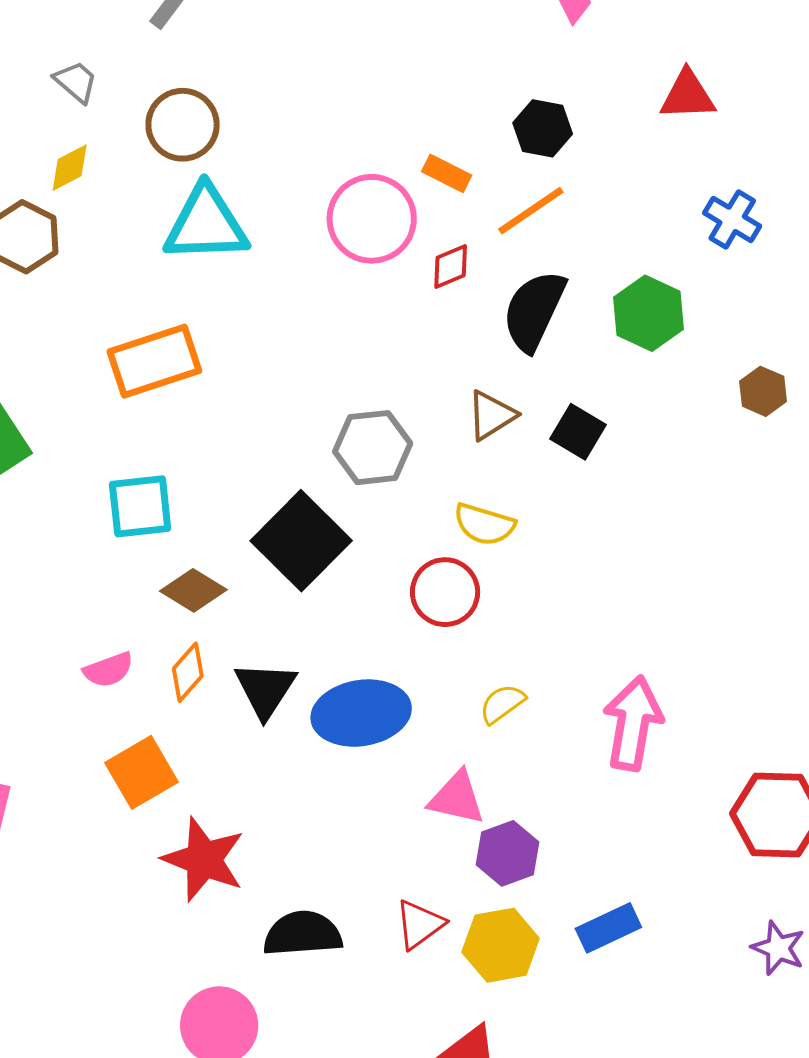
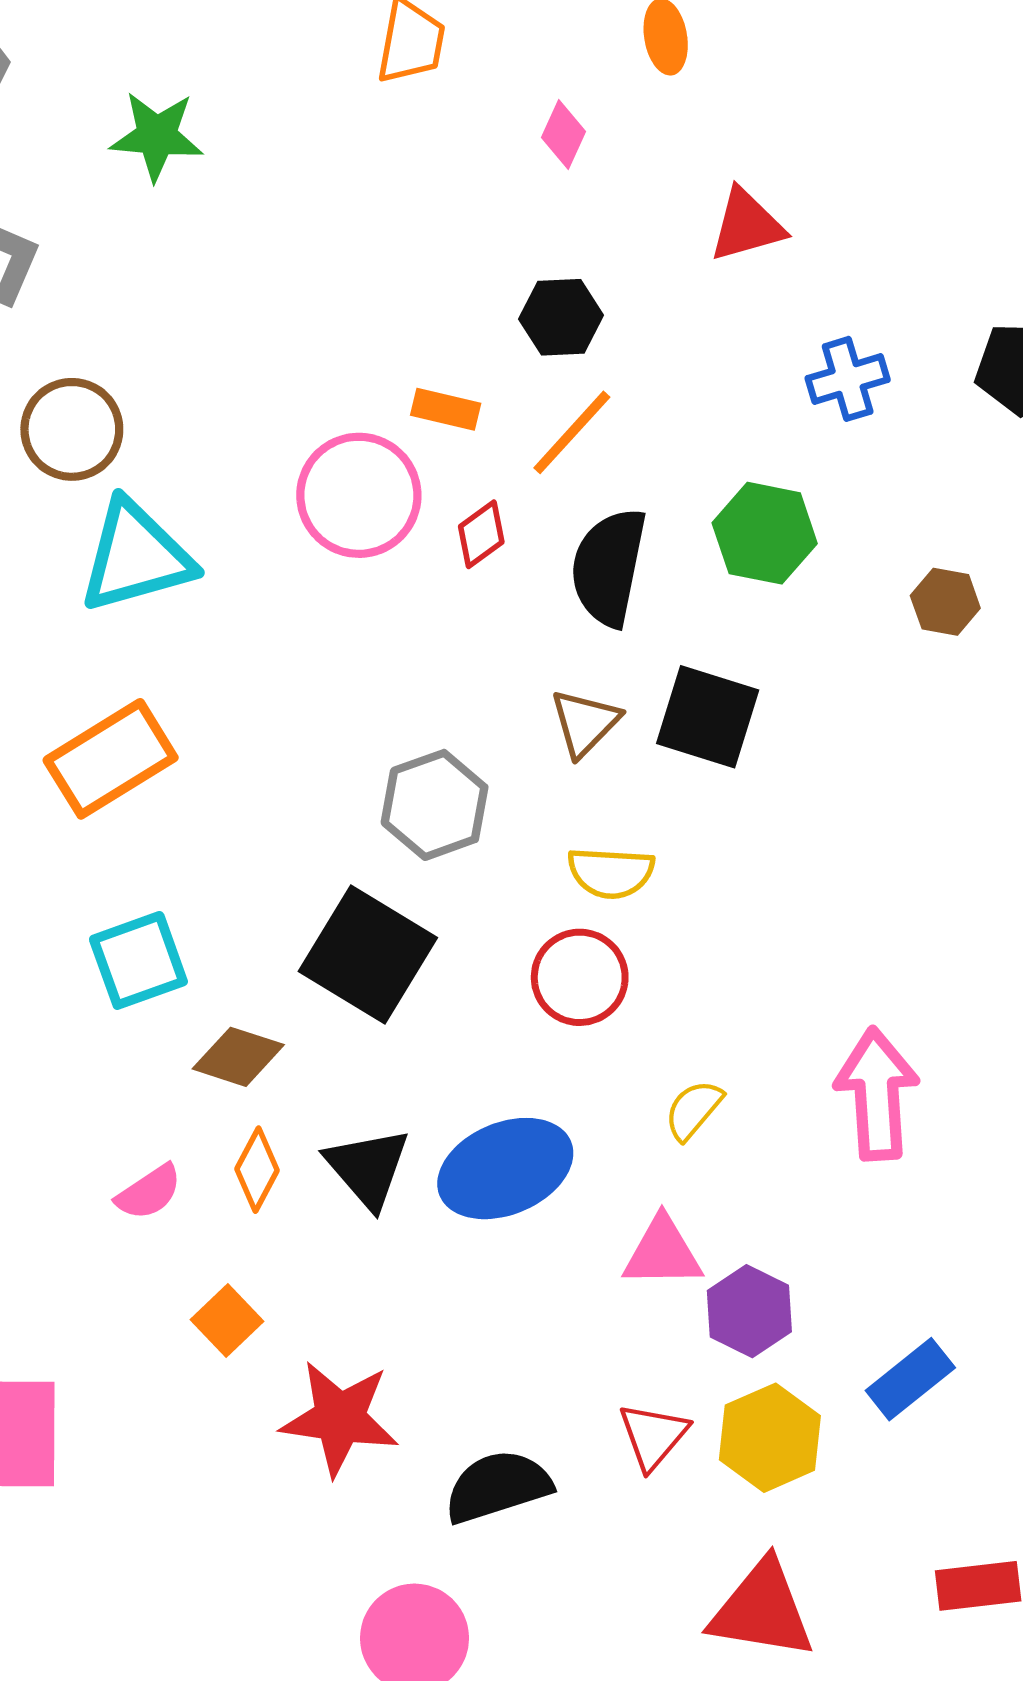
blue cross: (732, 219) -> (848, 379), turned -34
black square: (578, 432) -> (708, 717), size x1.4
orange square: (142, 772) -> (227, 1320), size x0.7

